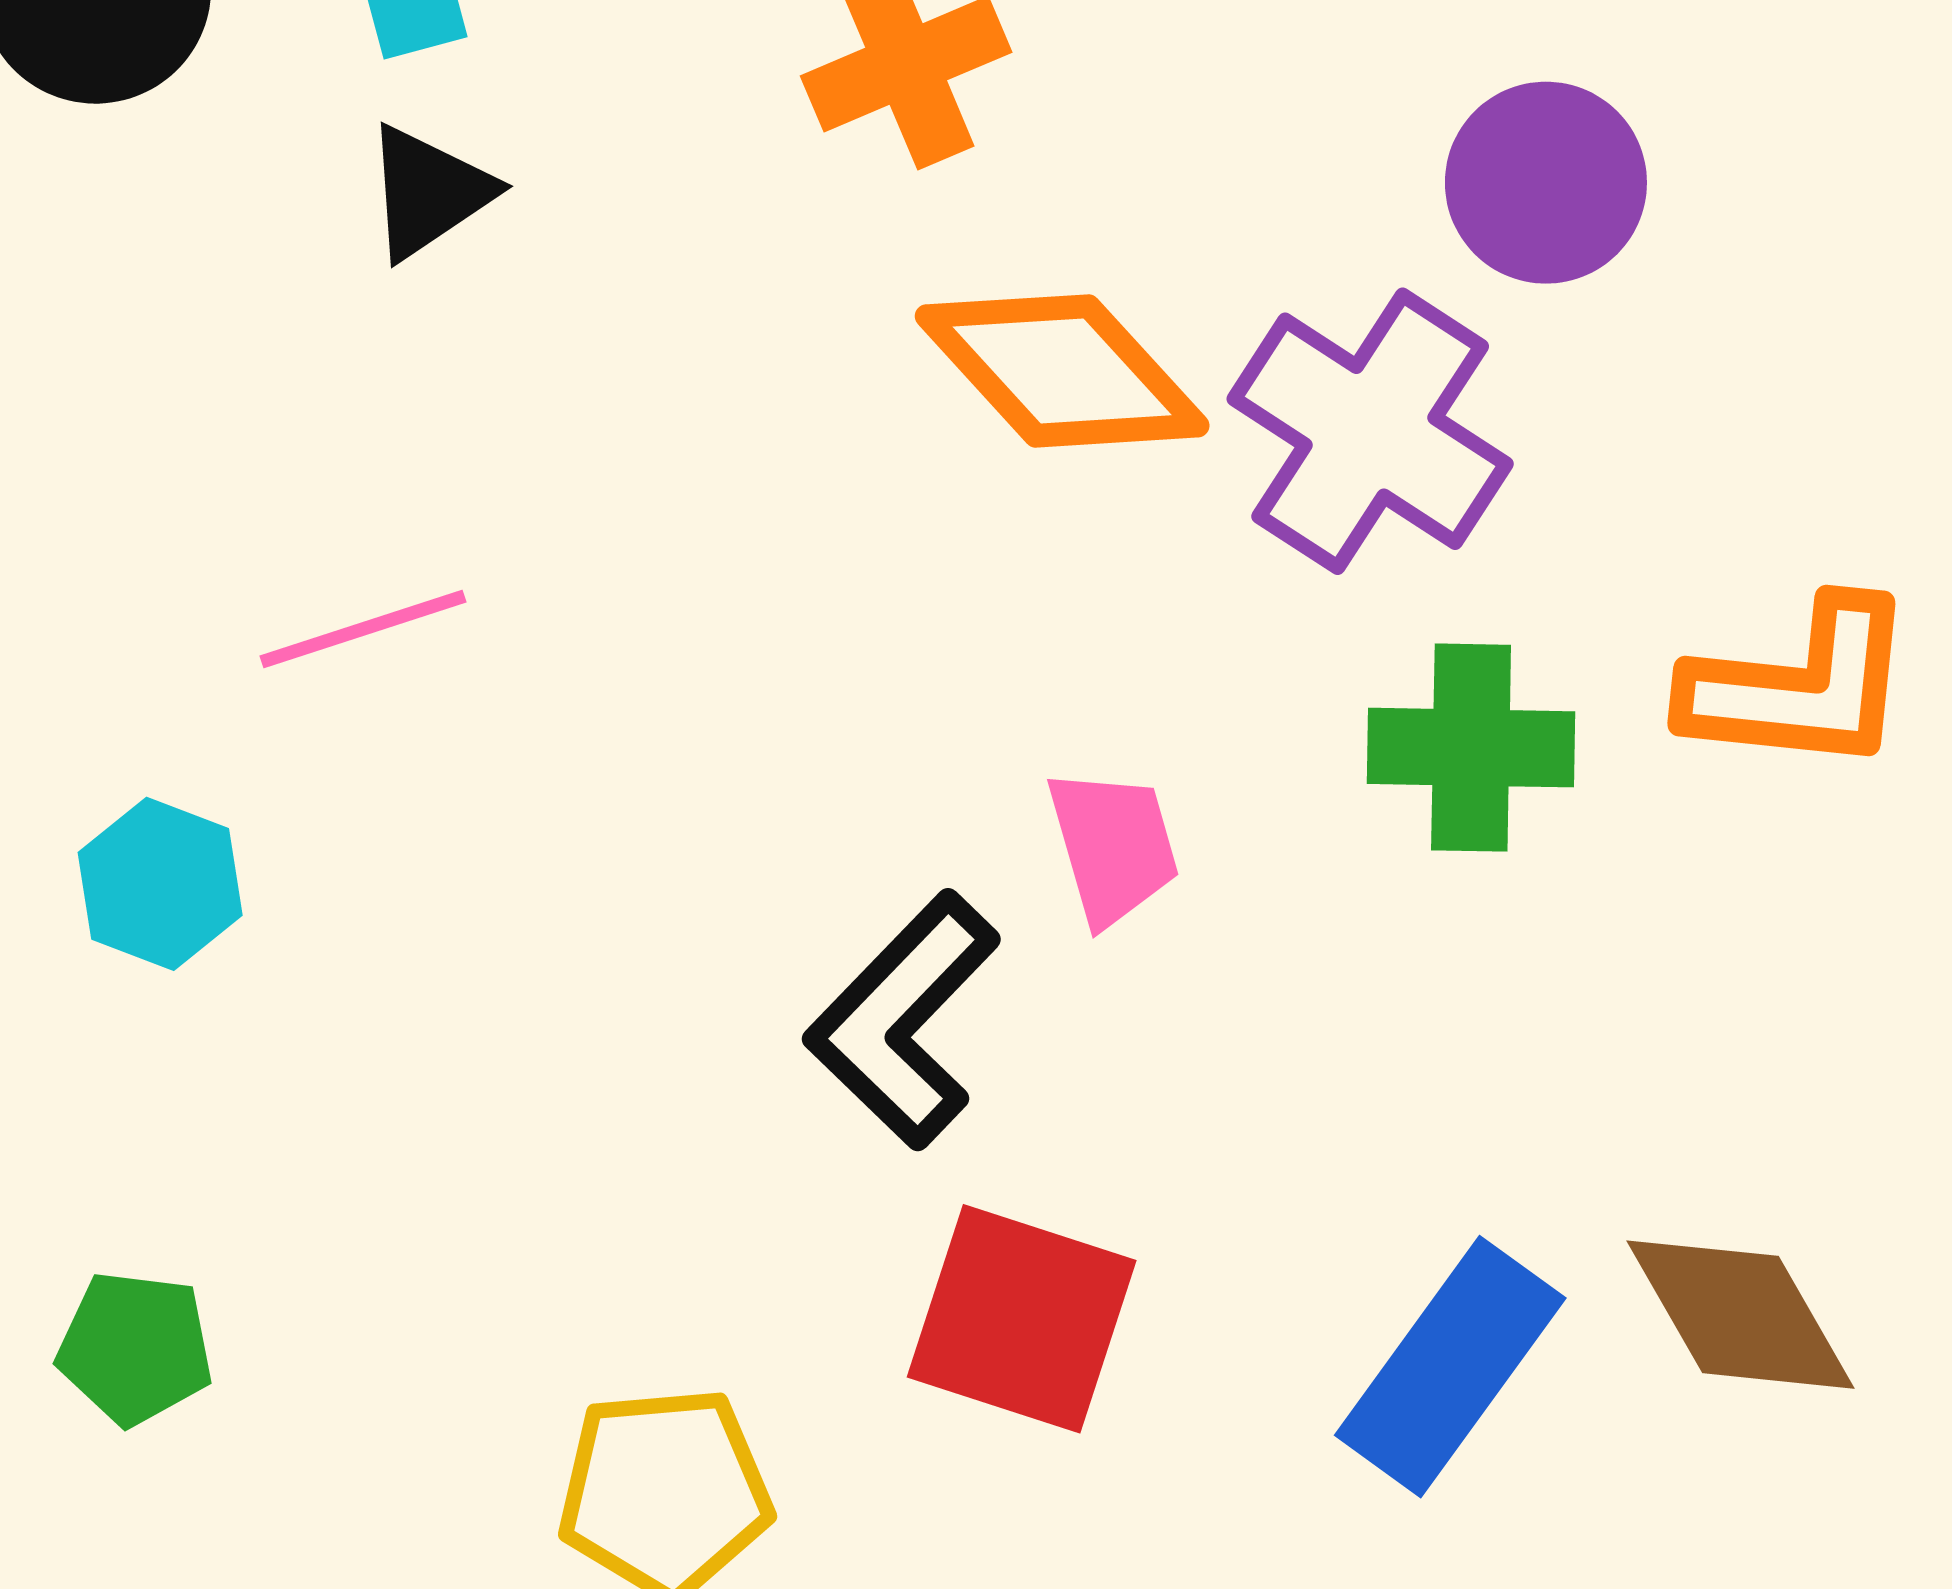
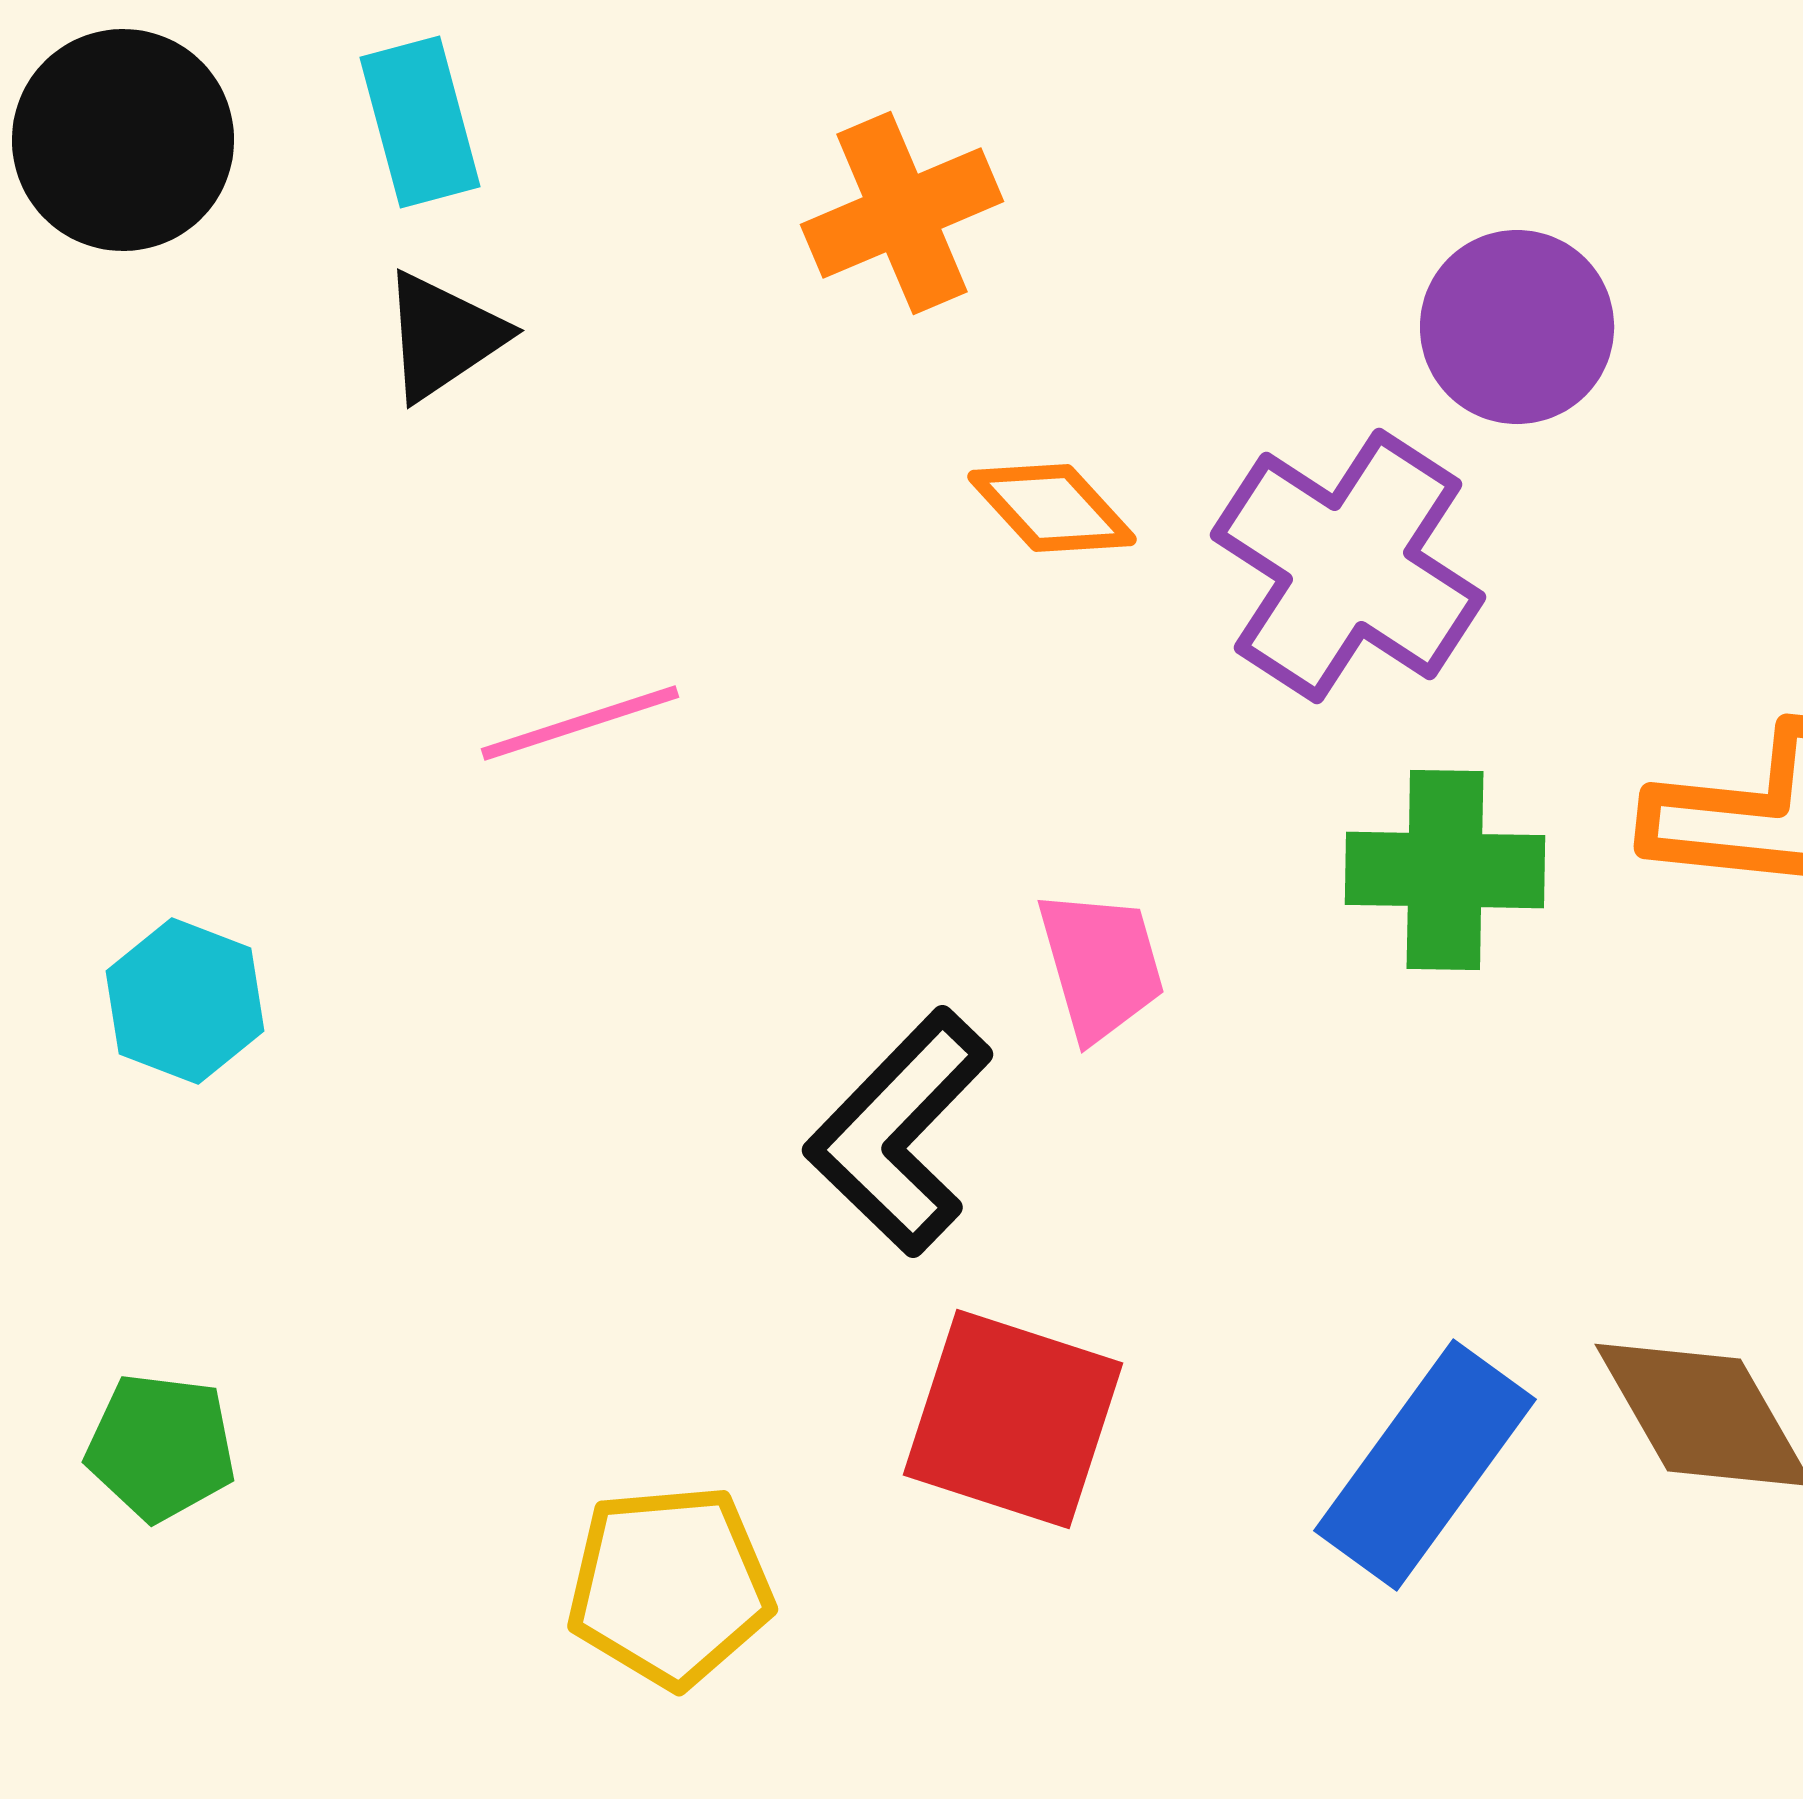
orange diamond: (1062, 371) -> (1052, 508), size x0.6
pink line: (363, 629) -> (580, 723), moved

